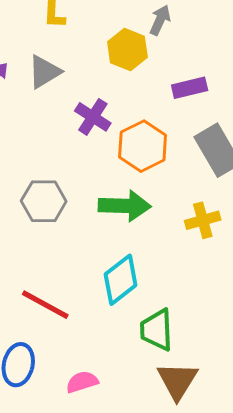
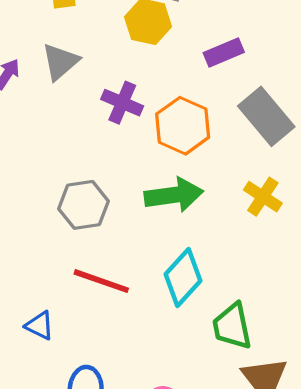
yellow cross: (203, 220) -> (263, 197), turned -32
red line: (45, 305) -> (101, 281), moved

